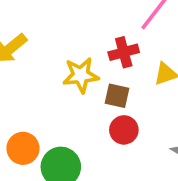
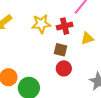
yellow star: (81, 75) -> (41, 24), moved

